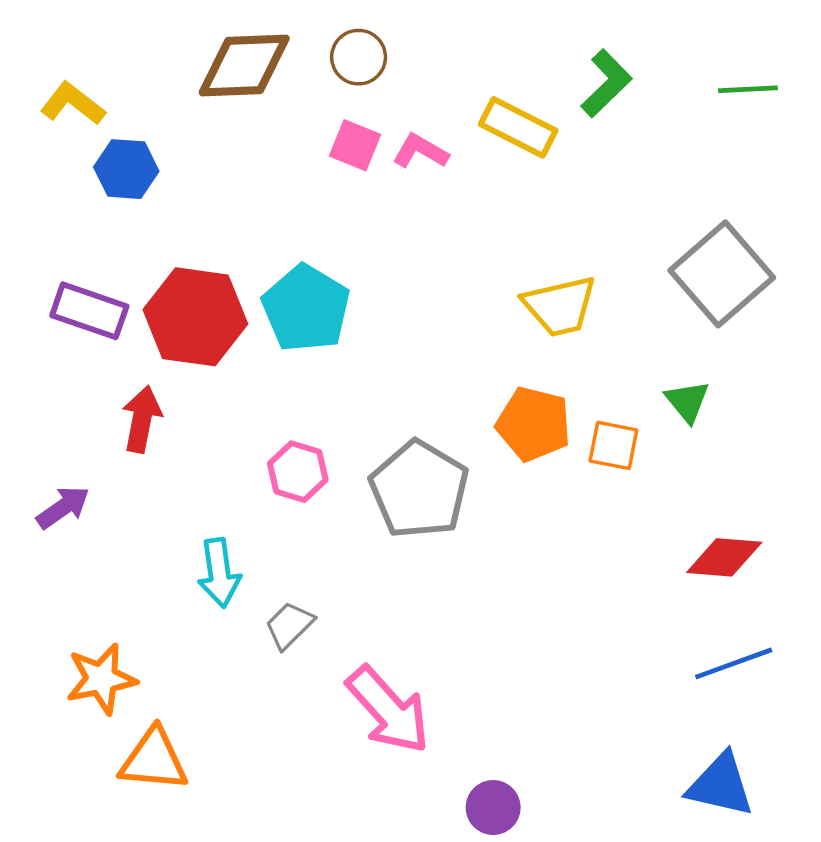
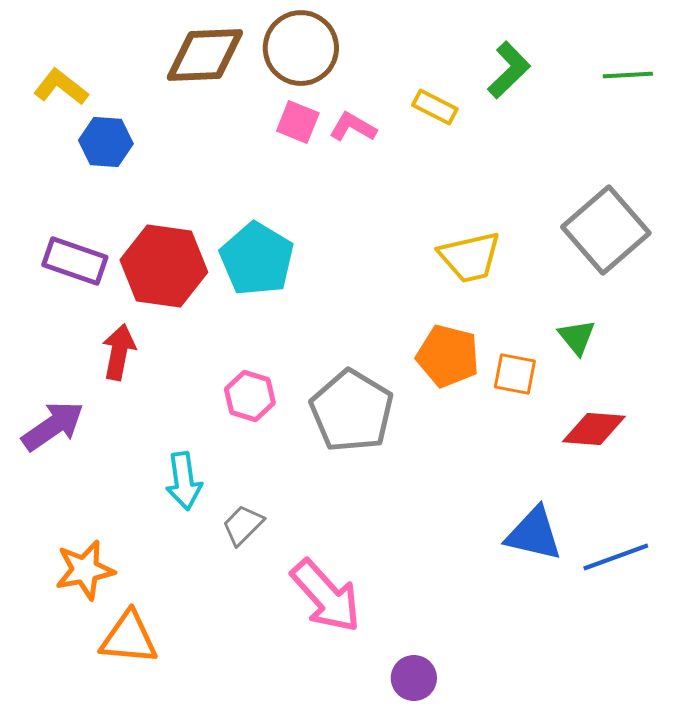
brown circle: (359, 57) -> (301, 48), size x1.6
yellow rectangle: (518, 127) -> (435, 107), size x0.7
purple arrow: (63, 507) -> (53, 426), size x1.4
red diamond: (724, 557) -> (594, 429), moved
blue triangle: (721, 785) -> (534, 534), moved

